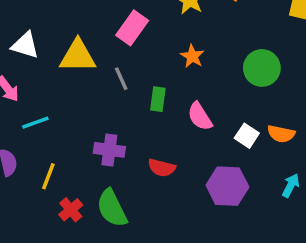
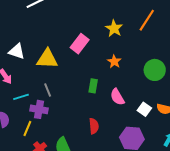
gray line: (121, 79) -> (48, 90), moved
purple cross: (109, 150) -> (39, 109), moved
red semicircle: (162, 168) -> (94, 126), turned -112

